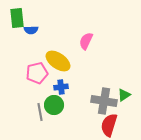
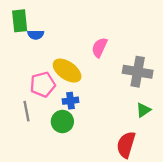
gray cross: (104, 101) -> (138, 72), moved
gray line: (40, 112) -> (27, 111), moved

